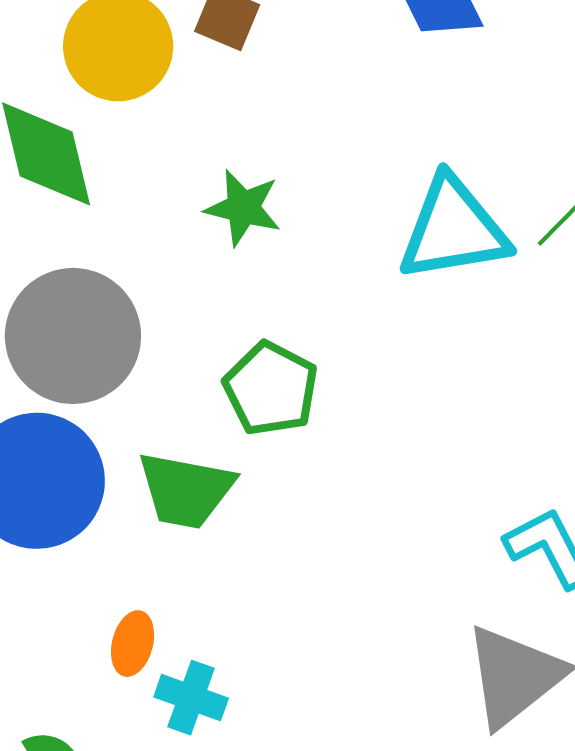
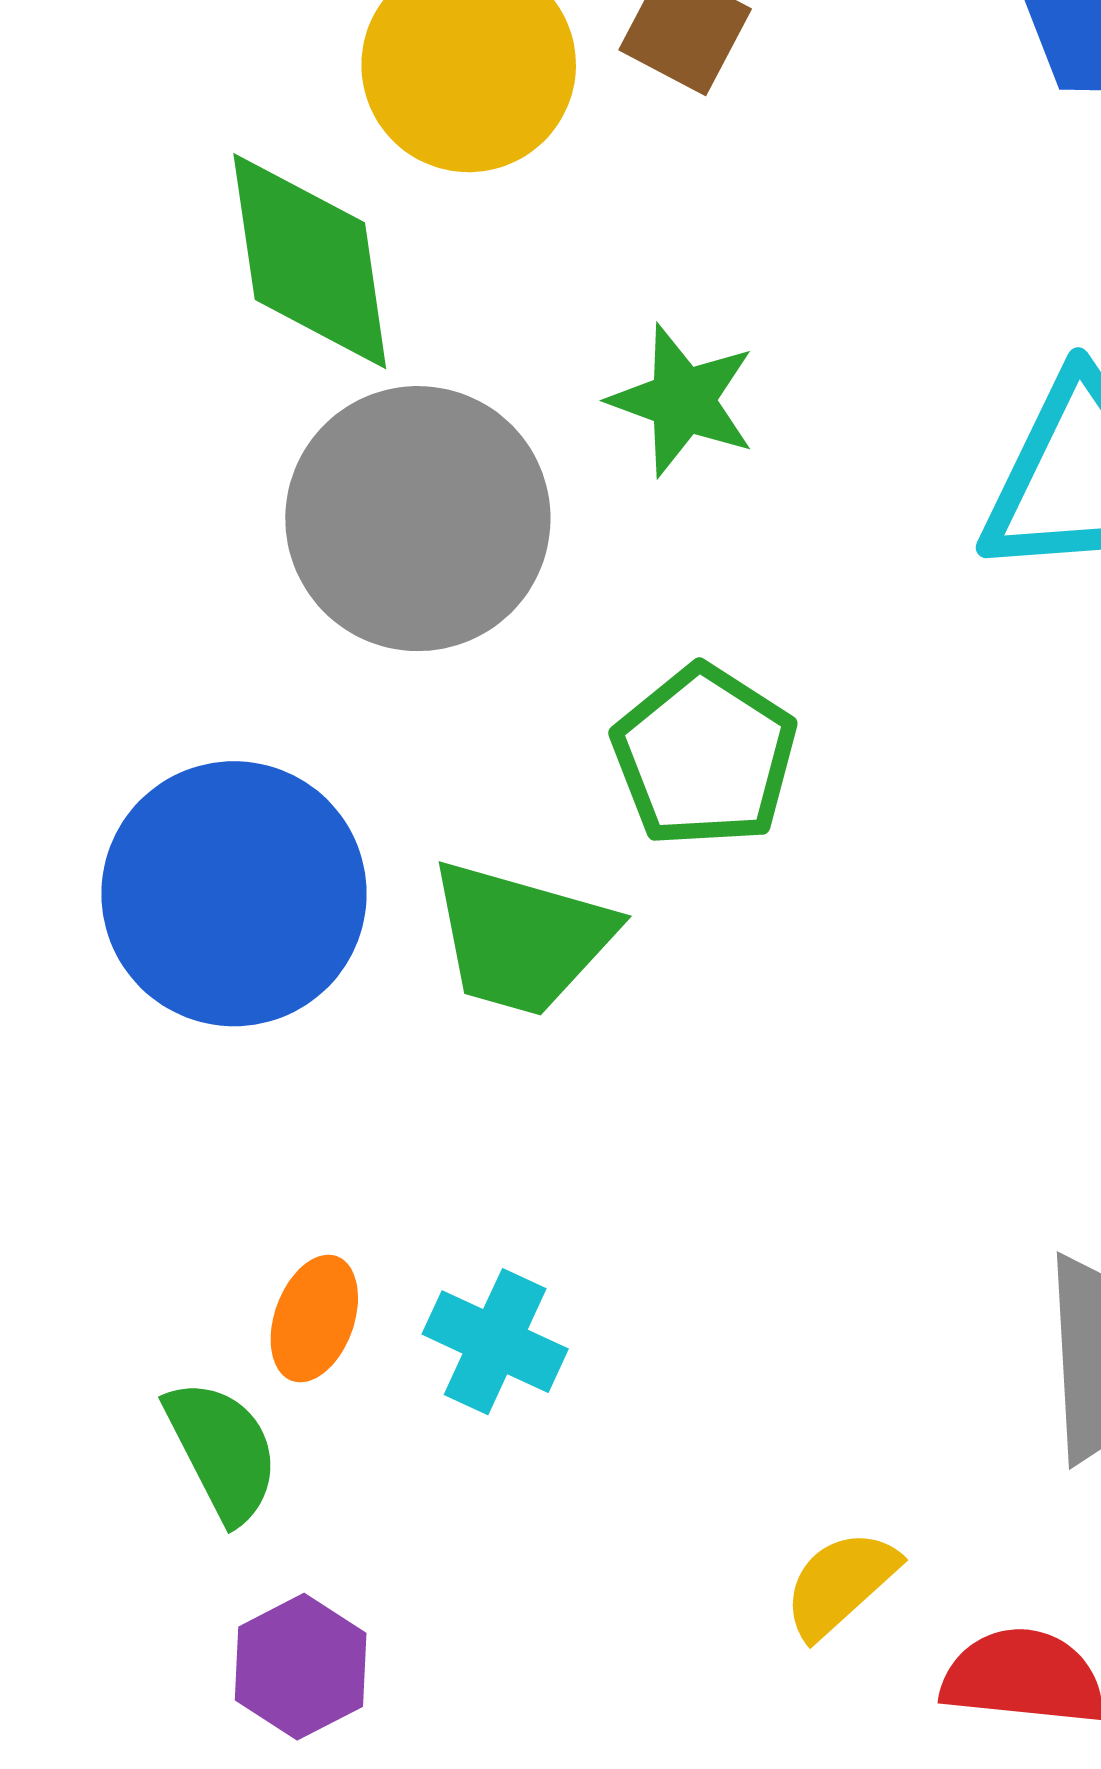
gray circle: (73, 336) -> (418, 519), moved
orange ellipse: (133, 644) -> (314, 1319), moved

